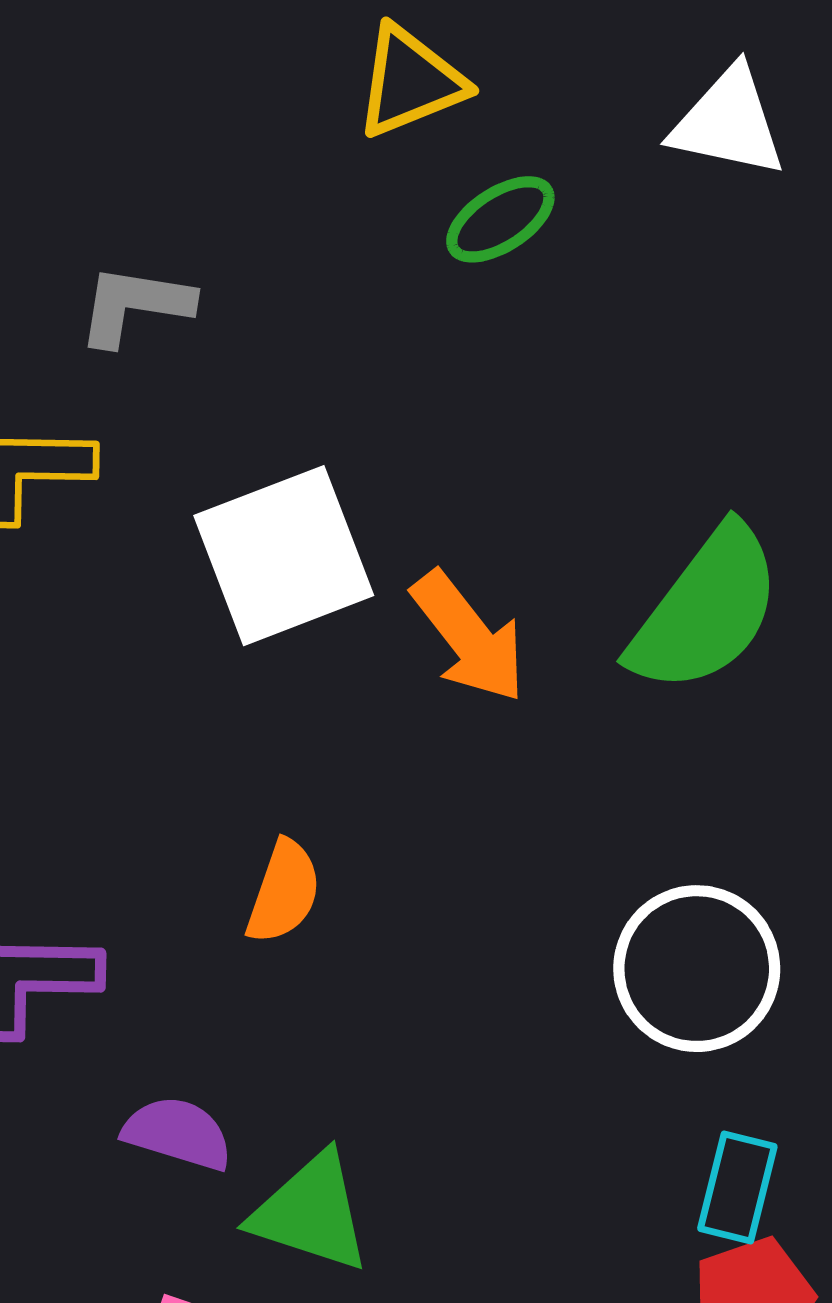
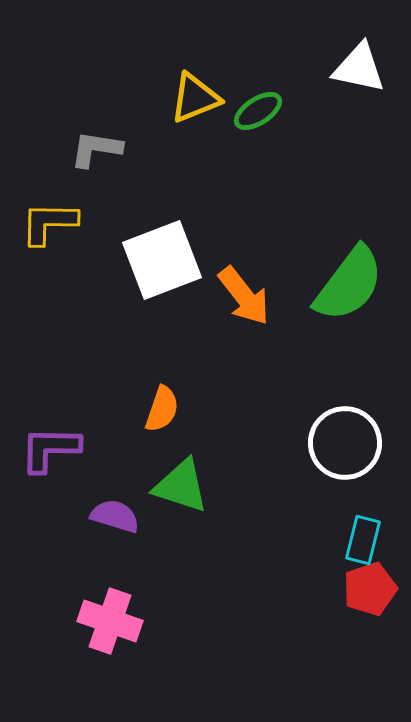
yellow triangle: (410, 82) -> (195, 98), moved
green triangle: (311, 1212) -> (181, 486), moved

